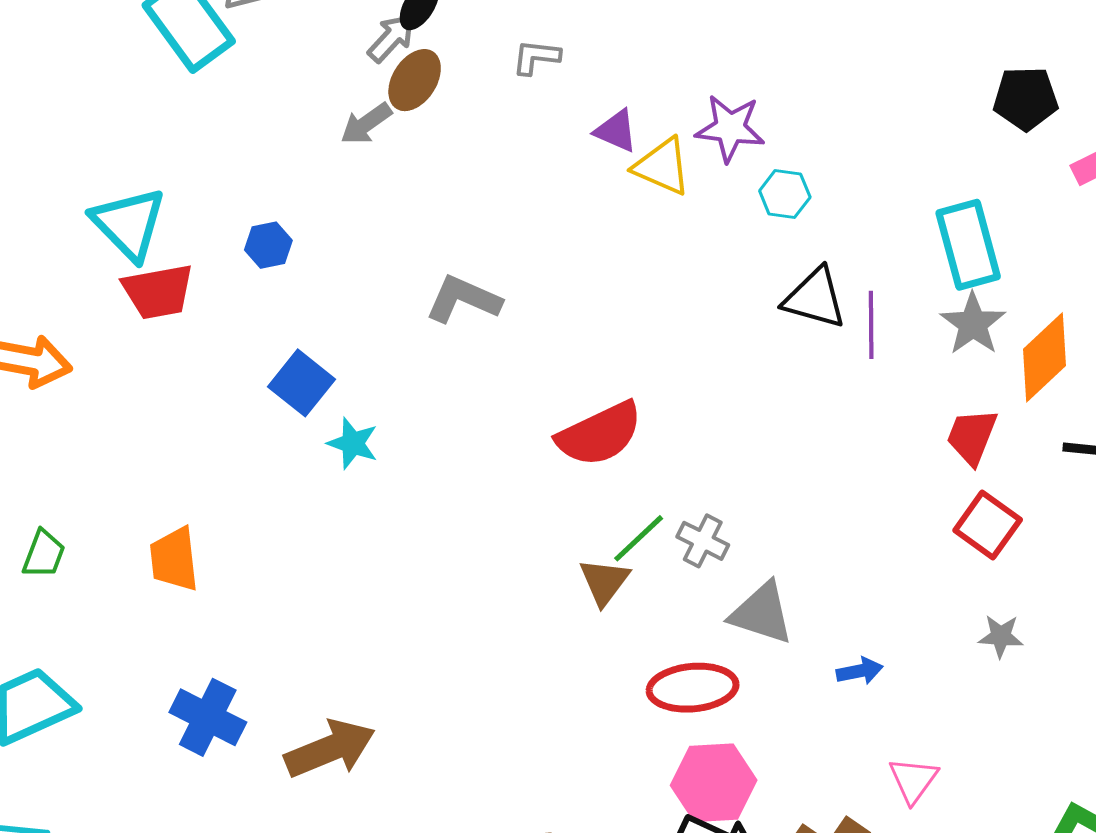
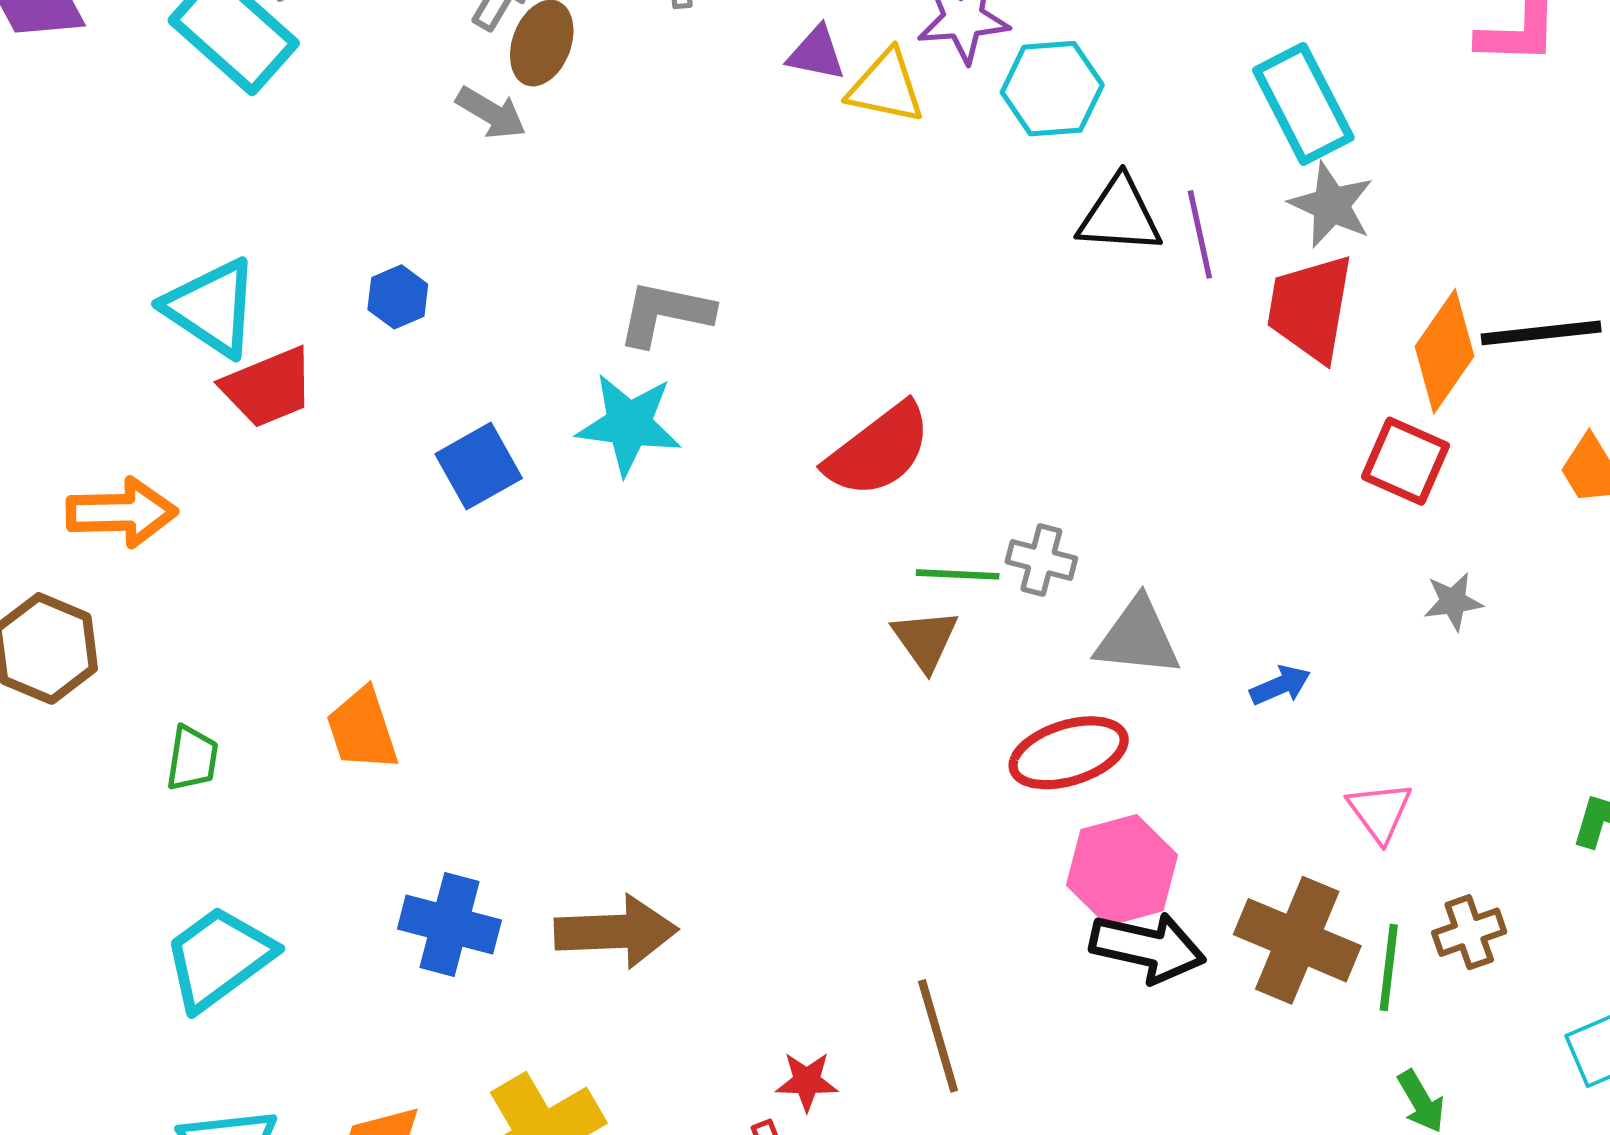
gray arrow: (366, 124) -> (491, 113), turned -102
cyan hexagon: (785, 194) -> (1052, 89), size x1.5
orange diamond: (1045, 357) -> (1445, 351), moved
blue square: (301, 383) -> (479, 466), turned 34
red trapezoid: (972, 436) -> (1310, 308), moved, size x1.4
cyan star: (353, 443) -> (629, 424), moved, size x1.5
green line: (639, 538) -> (958, 574), turned 58
brown arrow: (330, 749) -> (616, 932), turned 32

